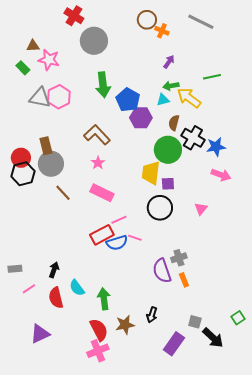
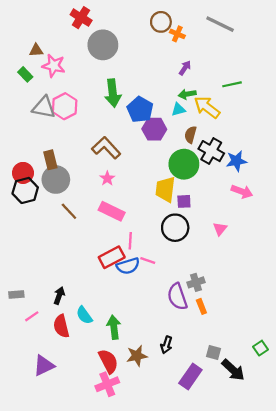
pink line: (119, 220) -> (130, 241), turned -63

